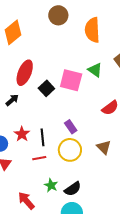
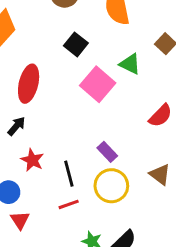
pink square: (71, 80) -> (98, 84), turned 35
black square: (46, 88) -> (76, 44), moved
red star: (22, 134) -> (32, 160), moved

